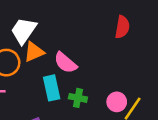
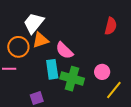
green cross: (78, 98) -> (72, 79), size x1.6
pink circle: (117, 102) -> (102, 72), moved

